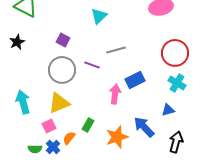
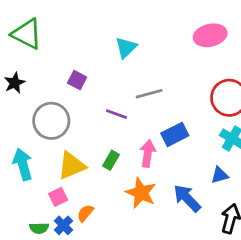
gray circle: (62, 70) -> (51, 121), moved
green rectangle: (88, 125) -> (111, 160), moved
orange star: (117, 137) -> (141, 193), moved, turned -30

